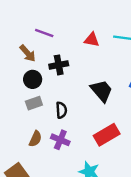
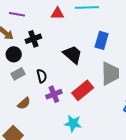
brown semicircle: (35, 139) -> (24, 103), turned 32
purple cross: (60, 140) -> (54, 94), moved, turned -35

